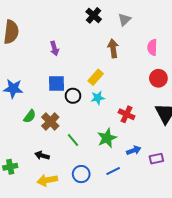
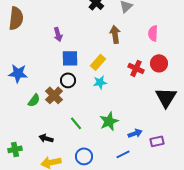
blue square: (56, 83) -> (70, 58), moved
black circle: (73, 96) -> (68, 80), moved
red cross: (127, 114) -> (136, 68), moved
brown cross: (50, 122) -> (54, 95), moved
blue line: (113, 171) -> (123, 154), moved

